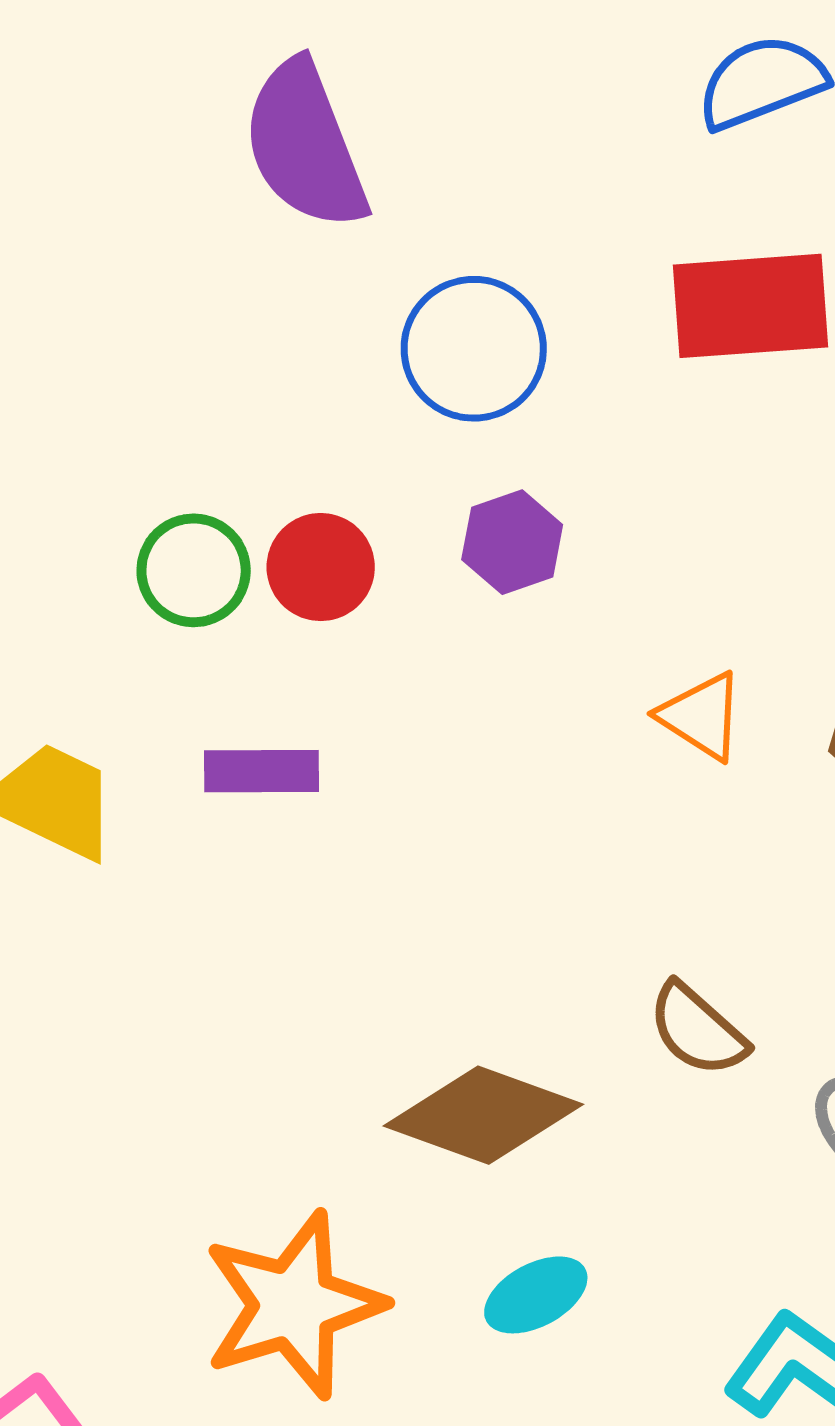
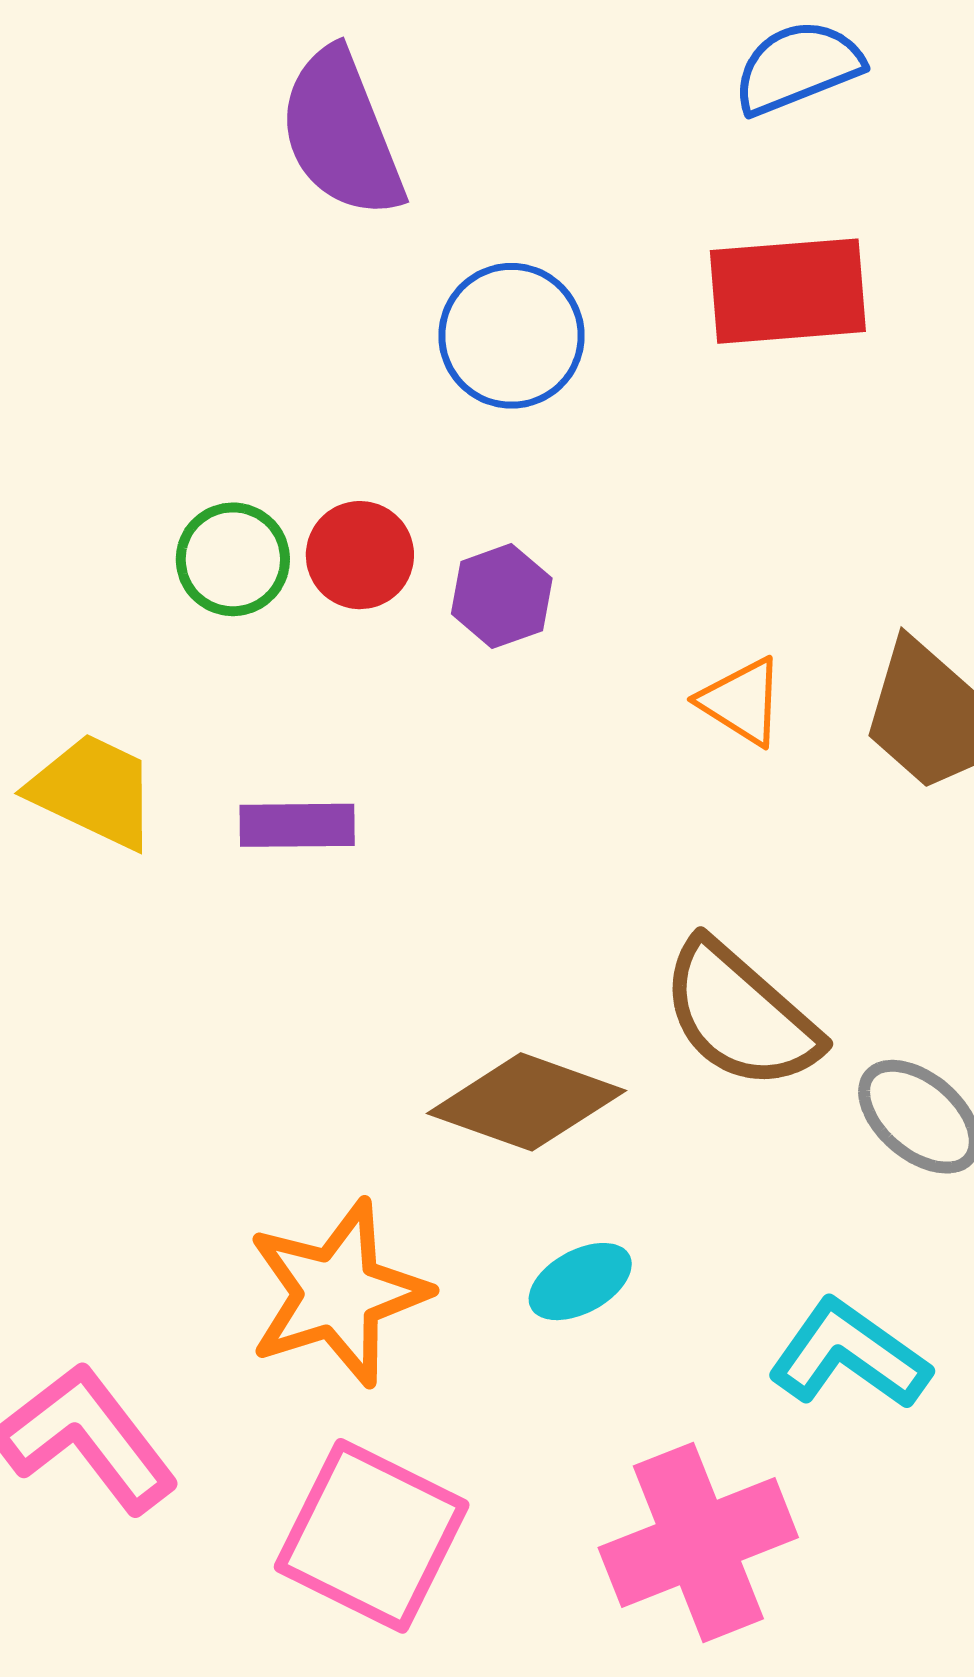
purple hexagon: (512, 542) -> (502, 596), moved
purple rectangle: (262, 771) -> (297, 825), moved
brown semicircle: (697, 1030) -> (740, 1015), size x1.6

